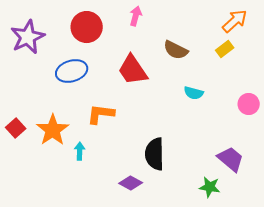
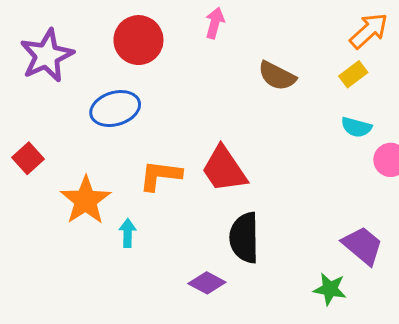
red trapezoid: (133, 70) -> (224, 169), moved
cyan semicircle: (194, 93) -> (356, 127), moved
red square: (16, 128) -> (28, 158), moved

